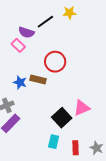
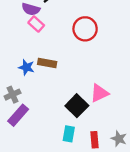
pink rectangle: (18, 45) -> (36, 24), moved
red circle: (55, 62) -> (85, 29), moved

